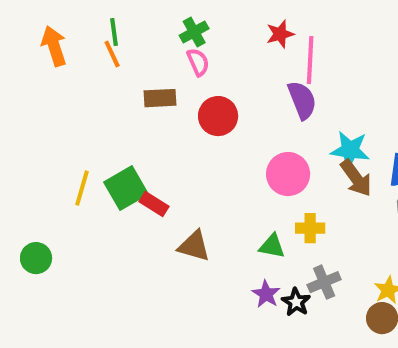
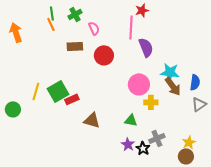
green cross: (194, 32) -> (75, 14), moved
red star: (280, 34) -> (142, 10), moved
orange arrow: (54, 46) -> (16, 32), moved
pink line: (310, 60) -> (131, 27), moved
red rectangle: (154, 204) -> (72, 99), turned -56
yellow cross: (310, 228) -> (151, 102), moved
green circle: (36, 258) -> (13, 109), moved

